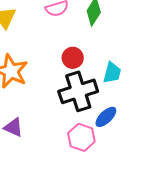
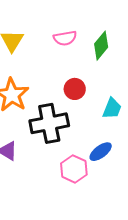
black cross: (78, 91) -> (49, 123), moved

